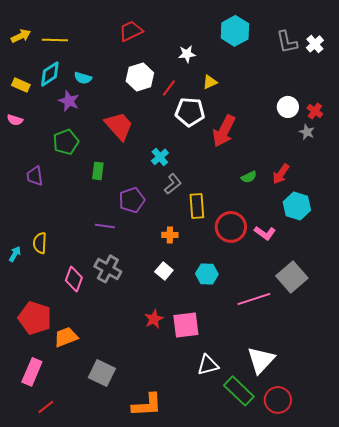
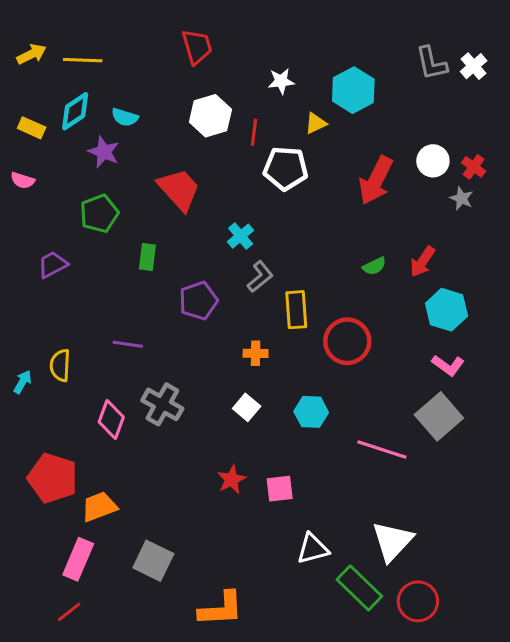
red trapezoid: (131, 31) -> (197, 47), turned 100
cyan hexagon: (235, 31) -> (353, 90), moved
red line: (169, 88) -> (254, 132), turned -30
red arrow: (224, 131) -> (376, 180), moved
purple trapezoid: (35, 176) -> (53, 265), turned 70
purple line: (105, 226) -> (128, 344), moved
pink L-shape: (265, 233) -> (448, 365), moved
pink line: (254, 299) -> (382, 450), turned 36
pink square: (186, 325) -> (280, 489), size x0.7
pink rectangle: (32, 372) -> (78, 559), moved

